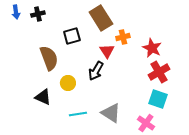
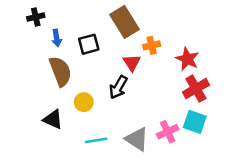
blue arrow: (16, 12) -> (57, 38), moved
black cross: (38, 14) -> (36, 17), moved
pink cross: (146, 123) -> (168, 132), moved, turned 30

